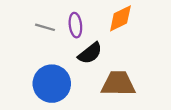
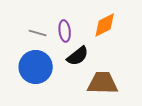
blue circle: (52, 84) -> (36, 67), moved

